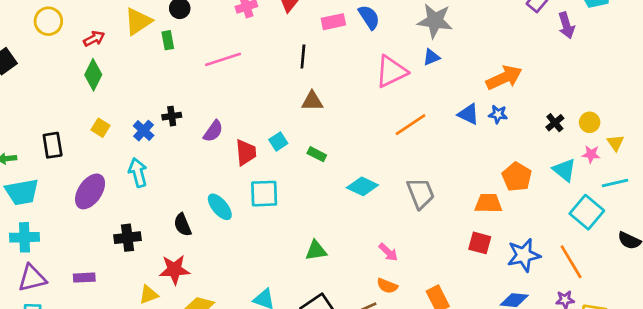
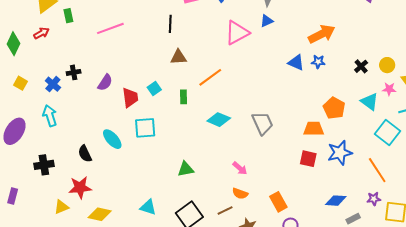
red arrow: (94, 39) -> (41, 33), moved
orange line: (411, 125) -> (210, 77), moved
green rectangle: (317, 154) -> (184, 97), turned 64
blue star: (524, 255) -> (340, 153), moved
purple rectangle: (84, 278) -> (13, 196), turned -70

